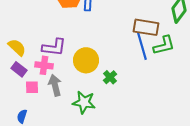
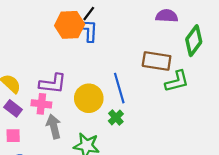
blue line: (142, 46) -> (119, 88), moved
pink square: (32, 87) -> (13, 136), moved

